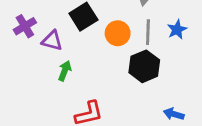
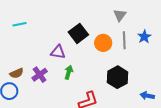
purple cross: (25, 26) -> (40, 75), moved
black hexagon: (144, 66) -> (118, 77), moved

